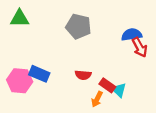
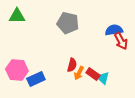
blue rectangle: (39, 74) -> (36, 79), moved, turned -48
red semicircle: (83, 75) -> (72, 65), turned -80
orange arrow: (97, 99) -> (79, 73), moved

